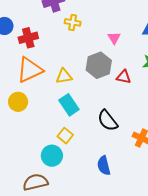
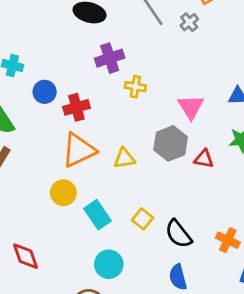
pink triangle: (114, 38) -> (191, 107), size x1.5
cyan rectangle: (69, 105) -> (98, 215), moved
black semicircle: (108, 121) -> (178, 234), moved
yellow square: (65, 136) -> (143, 219), moved

